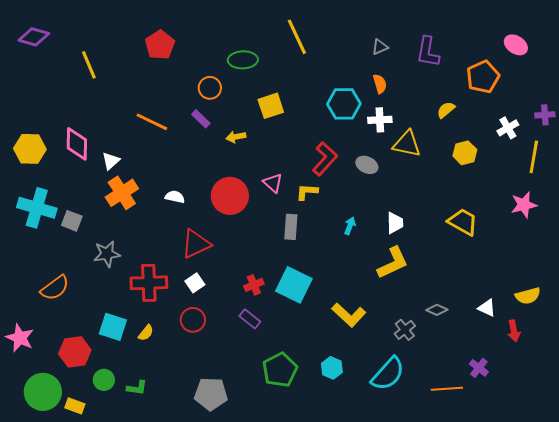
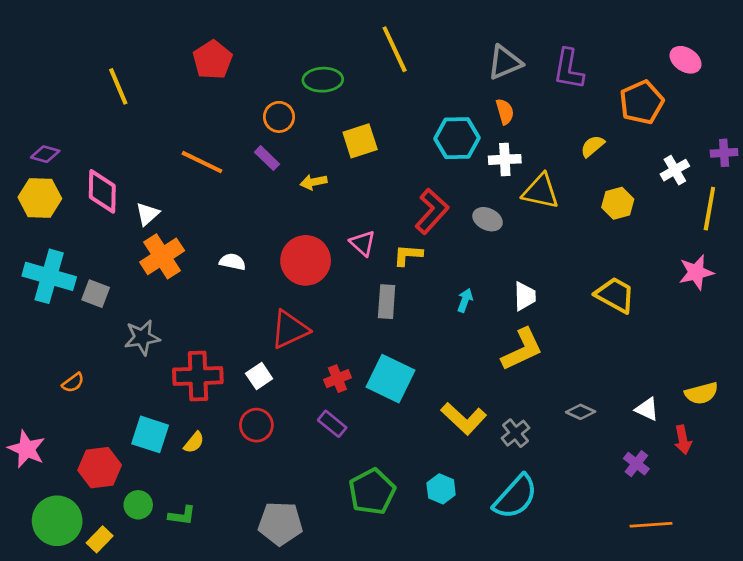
purple diamond: (34, 37) -> (45, 154), moved, size x0.7
gray triangle: (380, 47) -> (505, 62), size x1.6
red triangle: (196, 244) -> (290, 329), moved
orange semicircle: (55, 288) -> (73, 383), size x0.6
gray cross: (405, 330) -> (515, 433), moved
purple cross: (479, 368) -> (636, 464), moved
orange line: (447, 389) -> (651, 525), moved
yellow rectangle: (75, 406) -> (100, 539), turned -66

